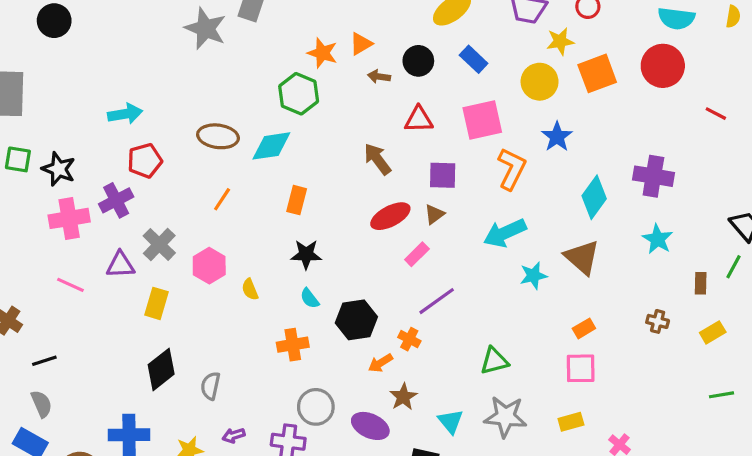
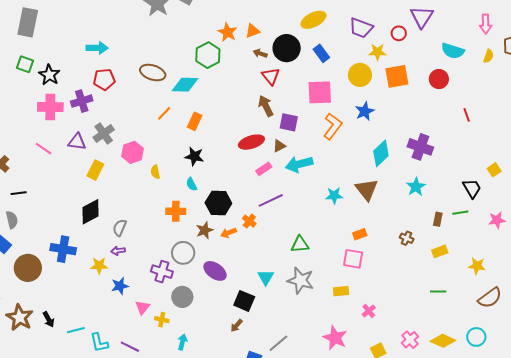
black circle: (418, 61) -> (287, 48), size x1.4
red circle: (663, 66) -> (439, 79), size x0.7
red line: (716, 114) -> (467, 115), turned 32
red triangle: (419, 119) -> (271, 76), moved, turned 42
brown arrow: (377, 159) -> (266, 106), moved
orange line: (222, 199) -> (164, 113), moved
cyan arrow: (505, 233) -> (299, 164), moved
green line: (734, 267) -> (460, 213), turned 42
brown star: (403, 397) -> (205, 230), moved
purple arrow: (234, 435) -> (118, 251), moved

